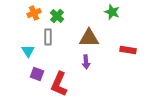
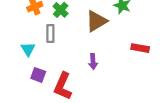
brown triangle: (89, 38) -> (96, 21), moved, turned -30

